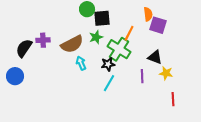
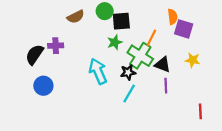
brown semicircle: (72, 44) -> (76, 17), moved, size x0.7
black triangle: (155, 57) -> (163, 65), moved
cyan arrow: (81, 63) -> (98, 71), size x1.6
yellow star: (166, 73) -> (193, 60), moved
blue circle: (15, 76) -> (43, 86), moved

